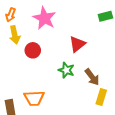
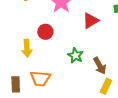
yellow arrow: (15, 35) -> (27, 48), moved
red triangle: (77, 44) -> (91, 21), moved

